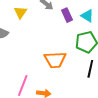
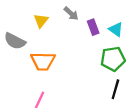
orange trapezoid: (55, 60) -> (43, 61), moved

